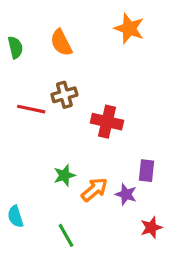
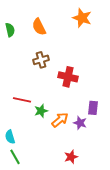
red line: (31, 109) -> (22, 100), moved
red star: (151, 227) -> (71, 157), moved
green line: (66, 235) -> (15, 157), moved

